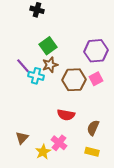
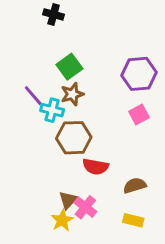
brown hexagon: (74, 80) -> (74, 138), moved
brown semicircle: (93, 128) -> (135, 185), turned 49
brown triangle: (22, 138) -> (68, 200), moved

